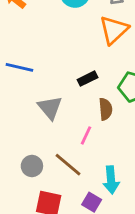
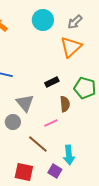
pink line: (86, 135) -> (51, 123), turned 40
gray circle: (32, 166) -> (13, 122), moved

